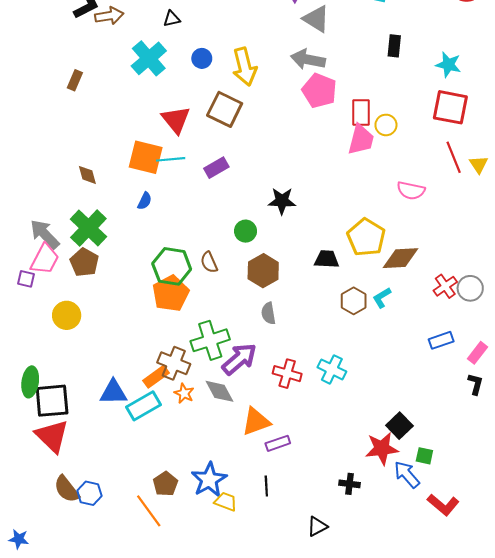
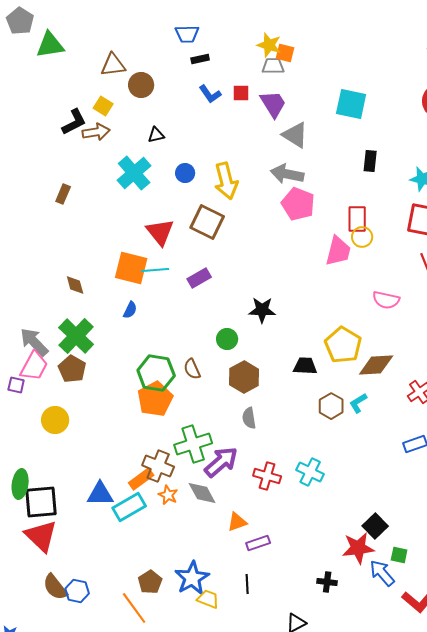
red rectangle: (361, 112) -> (357, 219), moved
orange triangle: (256, 421) -> (237, 522), size x0.7

